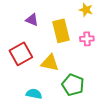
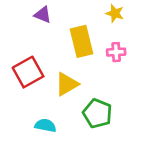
purple triangle: (32, 20) -> (43, 15), moved
yellow triangle: (50, 63) -> (67, 84), turned -42

